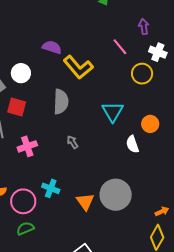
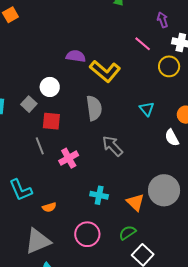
cyan triangle: (113, 112) -> (147, 109), size x0.7
gray arrow: (72, 142) -> (112, 146), size x1.6
pink circle: (23, 201) -> (87, 234), moved
green semicircle: (25, 228) -> (127, 233), moved

